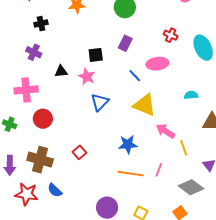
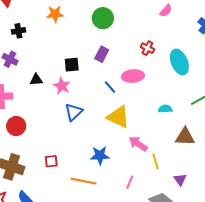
red square: (79, 152) -> (51, 161), turned 32
orange line: (131, 174) -> (84, 181), moved

